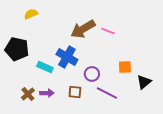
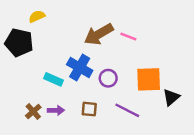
black pentagon: (17, 49) -> (19, 43), moved
orange square: (125, 67) -> (149, 79), size x1.6
purple circle: (92, 74) -> (108, 78), moved

